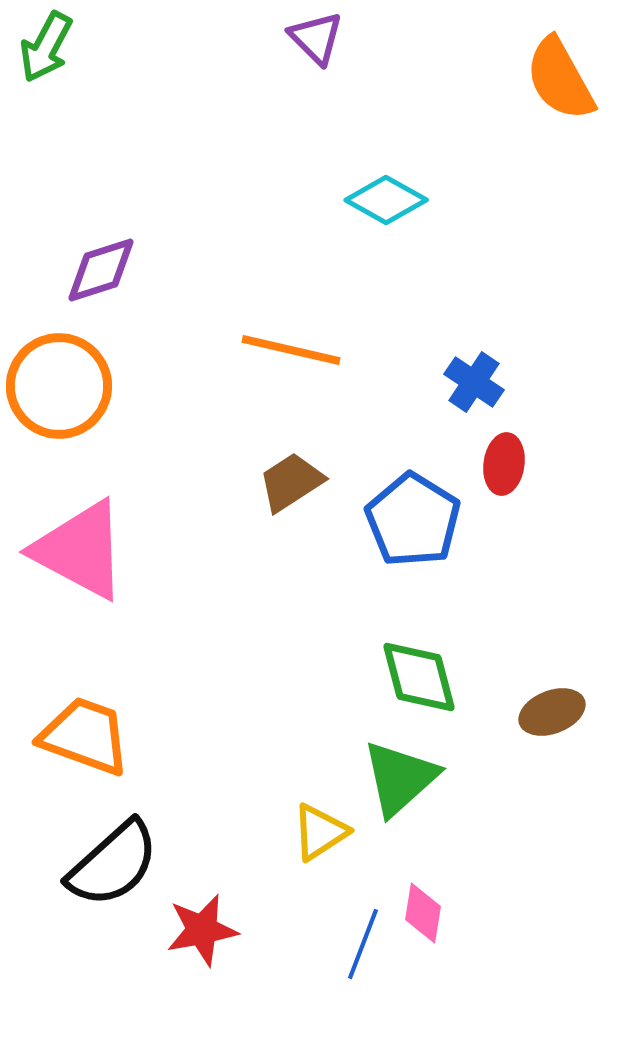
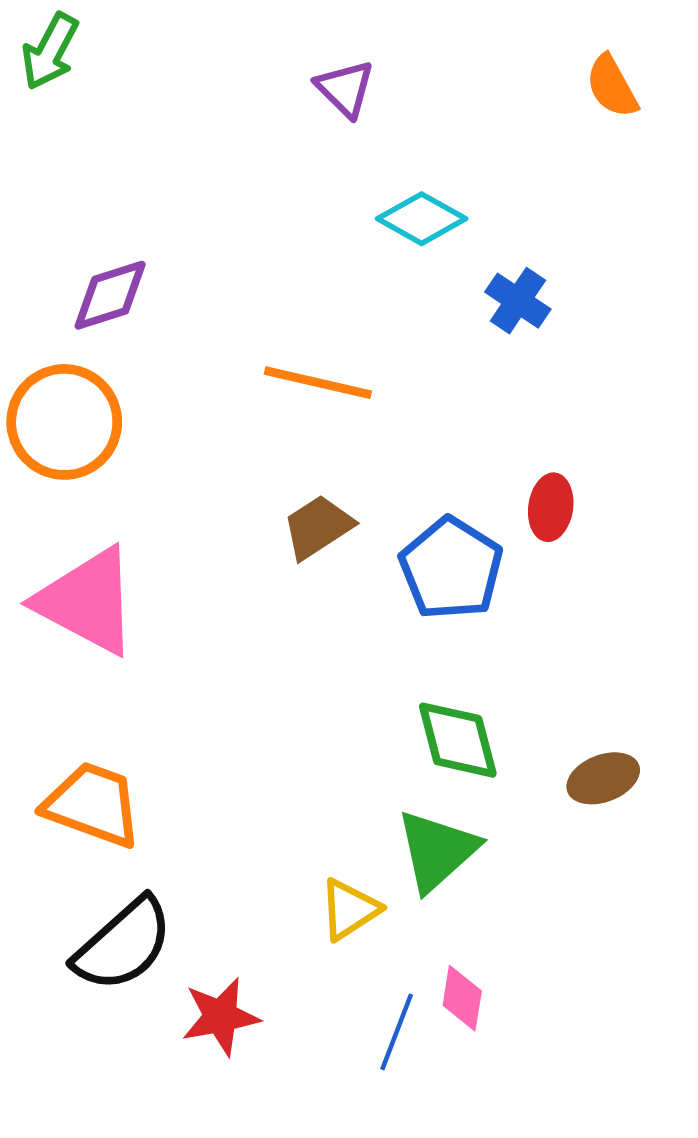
purple triangle: (316, 38) -> (345, 89), moved
orange semicircle: (560, 79) -> (612, 86), size x0.7
blue cross: (474, 382) -> (518, 301), moved

